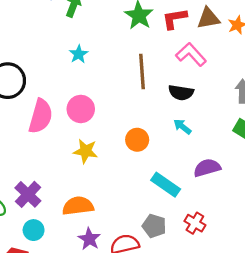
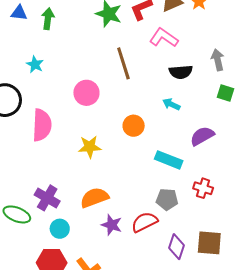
cyan star: (79, 54) -> (35, 64), moved
black semicircle: (181, 93) -> (181, 72), moved
pink circle: (81, 109) -> (86, 93), moved

